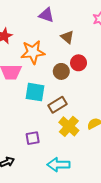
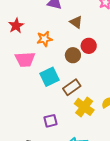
orange star: (33, 52) -> (45, 39), size x0.7
cyan square: (35, 92) -> (49, 77), turned -30

